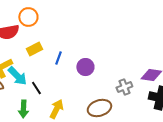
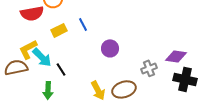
blue line: (58, 58) -> (83, 24), moved, turned -48
yellow arrow: (56, 109) -> (98, 90), moved, turned 126

